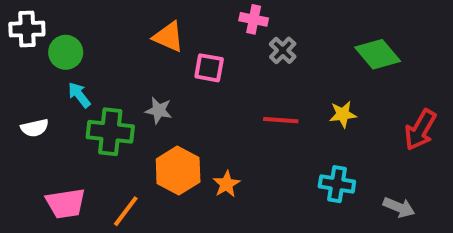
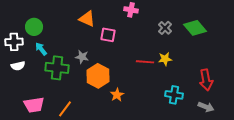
white cross: (27, 29) -> (14, 42), moved
gray cross: (283, 50) -> (165, 28), moved
yellow star: (343, 114) -> (165, 59), moved
red arrow: (420, 130) -> (206, 80), moved, turned -40
orange hexagon: (178, 171) -> (98, 76), moved

